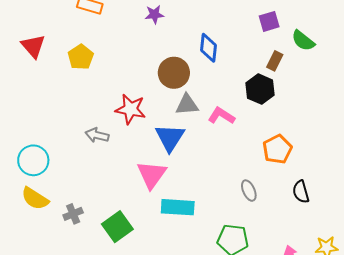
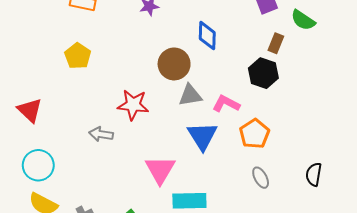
red triangle: (33, 46) -> (30, 110), moved
blue triangle: (170, 138) -> (202, 136), moved
orange pentagon: (277, 149) -> (254, 134), moved
black semicircle: (301, 192) -> (314, 174), turned 30

